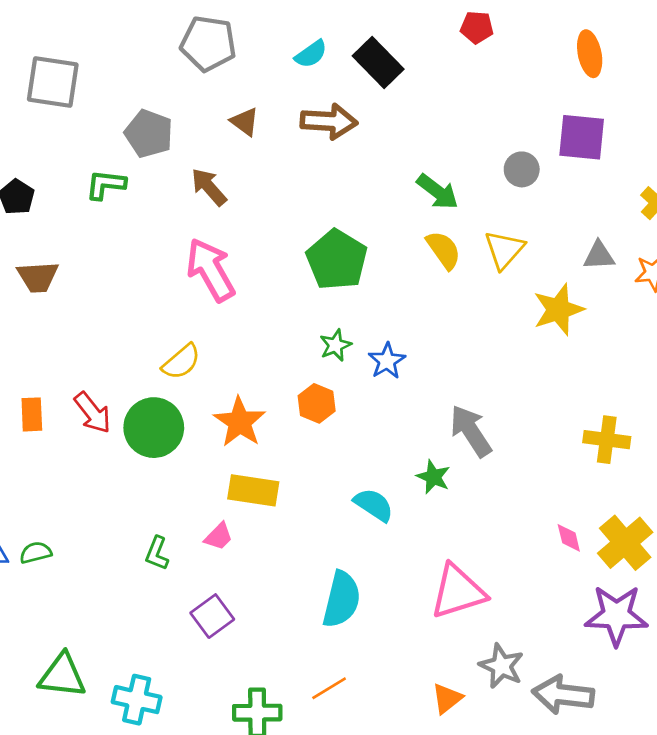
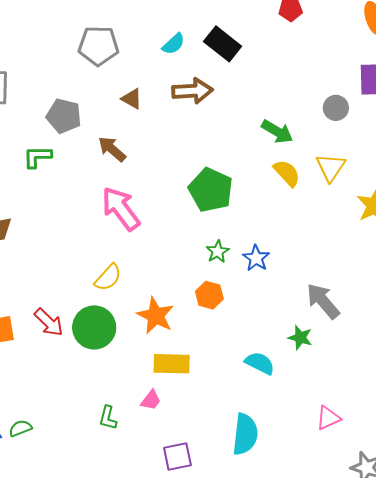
pink triangle: (458, 592) -> (328, 418), size x0.6
purple square: (212, 616) -> (177, 457), moved, turned 32

